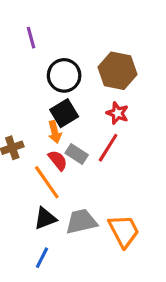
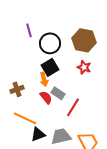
purple line: (31, 38) -> (29, 30), moved
red line: (108, 148) -> (73, 107), moved
orange line: (47, 182) -> (25, 118), moved, turned -30

